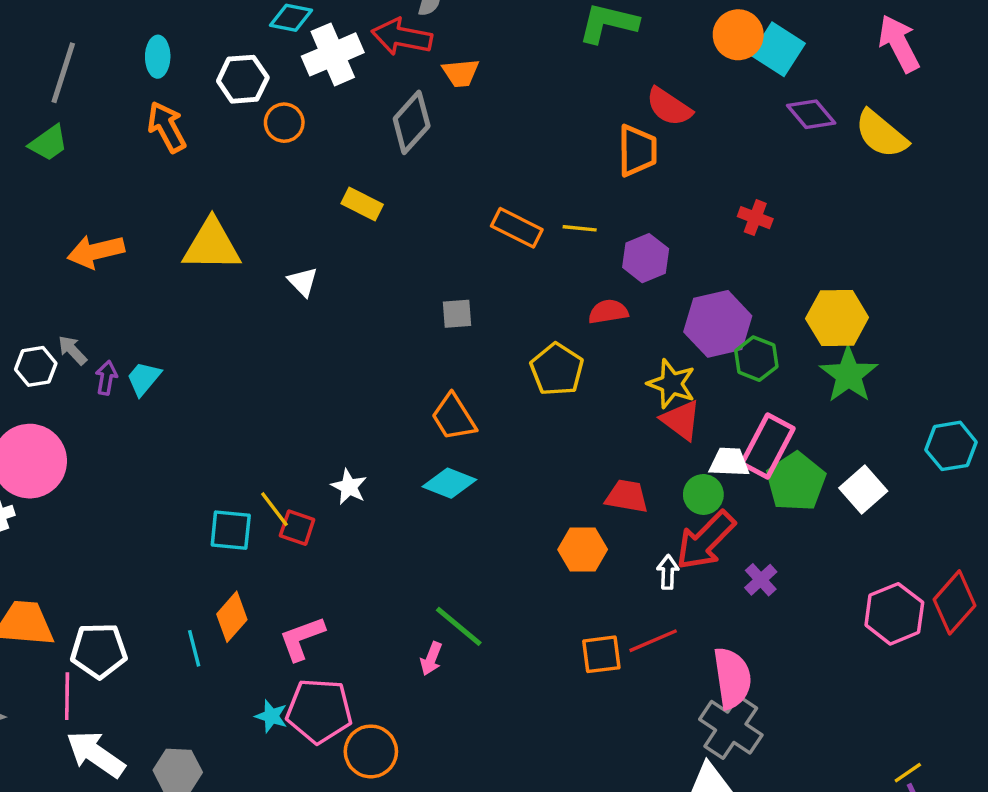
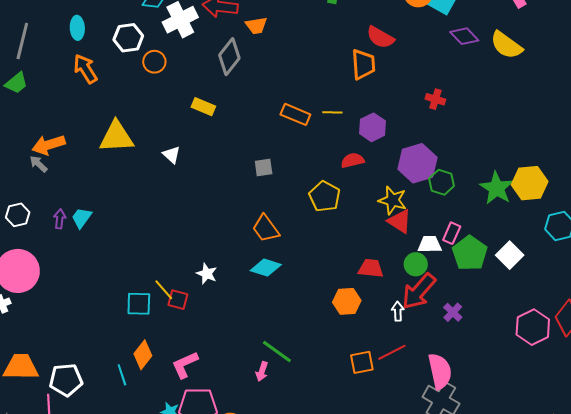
yellow hexagon: (837, 318) -> (530, 183), moved
gray arrow: (72, 350) -> (39, 164), moved
pink rectangle: (768, 446) -> (452, 233), size x0.6

